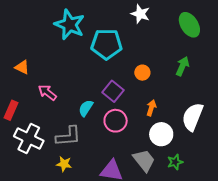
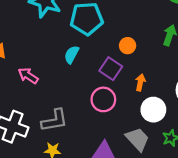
purple square: (113, 91) -> (111, 69), moved
cyan semicircle: (86, 108) -> (72, 55), moved

